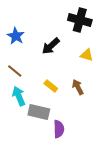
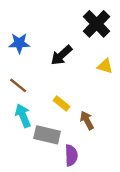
black cross: (80, 20) -> (97, 24), turned 30
blue star: (16, 36) -> (19, 43), turned -30
brown arrow: (78, 87) -> (87, 120), moved

